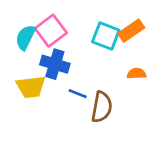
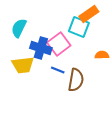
pink square: (51, 31) -> (59, 44), moved
orange rectangle: (131, 31) -> (89, 14), moved

